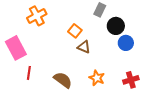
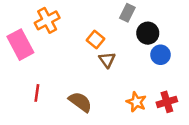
brown triangle: (84, 47) -> (107, 60), turned 32
pink rectangle: (16, 48) -> (20, 45), moved
orange star: (97, 78) -> (136, 102), moved

